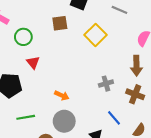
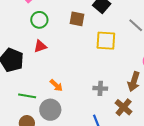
yellow square: (95, 35) -> (106, 41), turned 30
red triangle: (33, 63) -> (40, 46), turned 32
green line: (26, 117) -> (27, 96), moved

